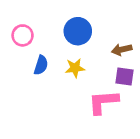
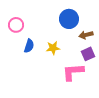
blue circle: (78, 31) -> (69, 19), moved
purple square: (125, 76) -> (88, 54), turned -32

